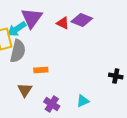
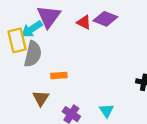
cyan triangle: (83, 101) -> (107, 111), turned -40

